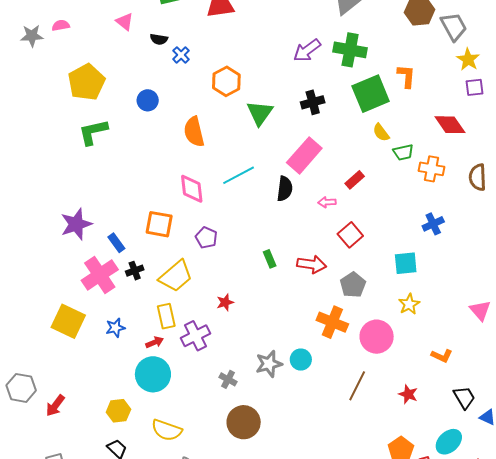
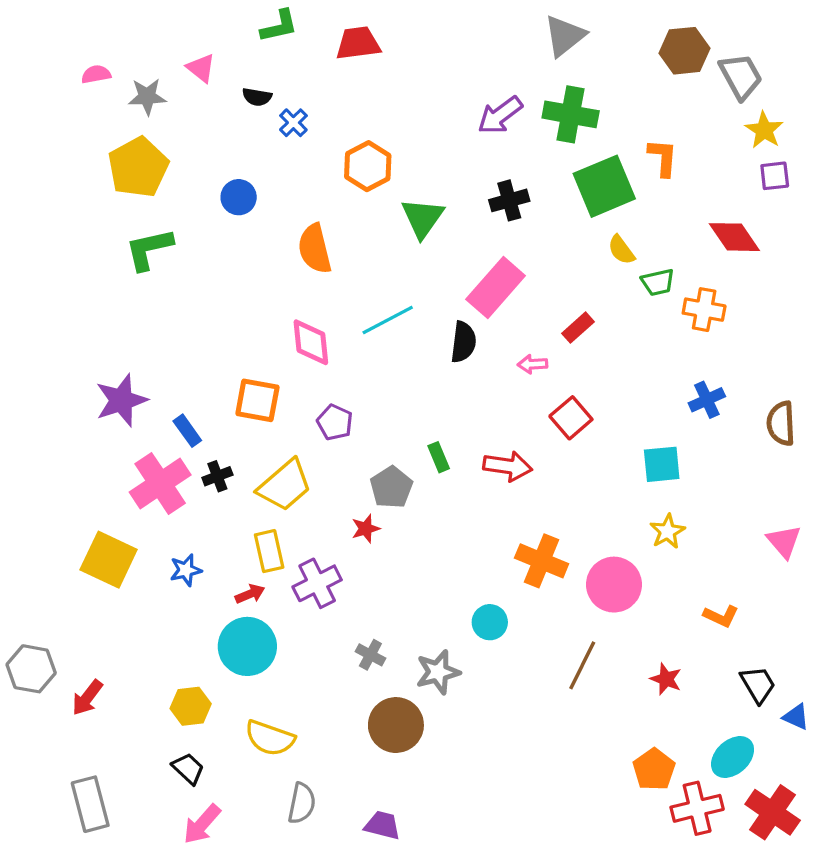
gray star: (32, 36) -> (147, 97), moved
brown semicircle: (478, 177) -> (781, 423), moved
gray pentagon: (353, 285) -> (391, 487), moved
gray star: (269, 364) -> (438, 672), moved

